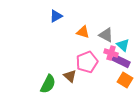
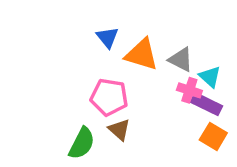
blue triangle: (56, 16) -> (107, 37), moved, turned -40
orange triangle: (83, 32) -> (142, 54), size x1.5
pink pentagon: (87, 62) -> (109, 97), moved, turned 30

